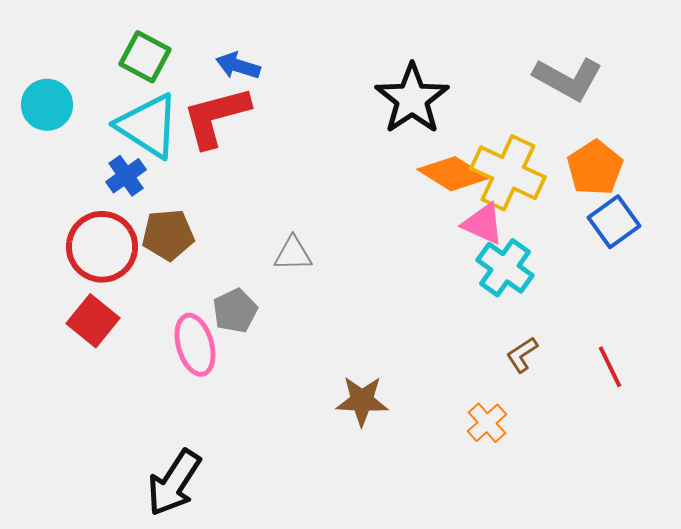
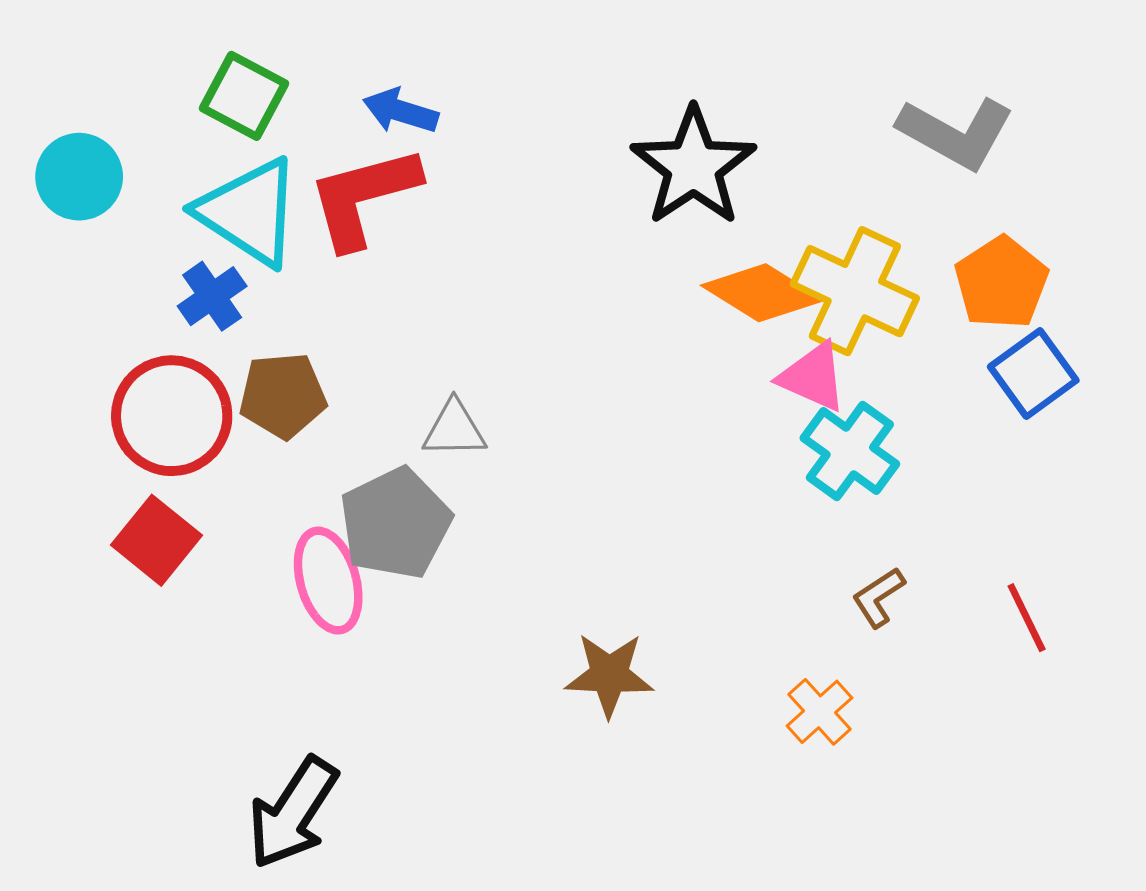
gray triangle: (293, 254) -> (454, 429), moved
gray pentagon: (235, 311) -> (395, 523), size x1.5

